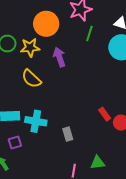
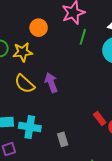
orange circle: (46, 24) -> (39, 28), size x0.7
purple arrow: (59, 57) -> (51, 83), moved

